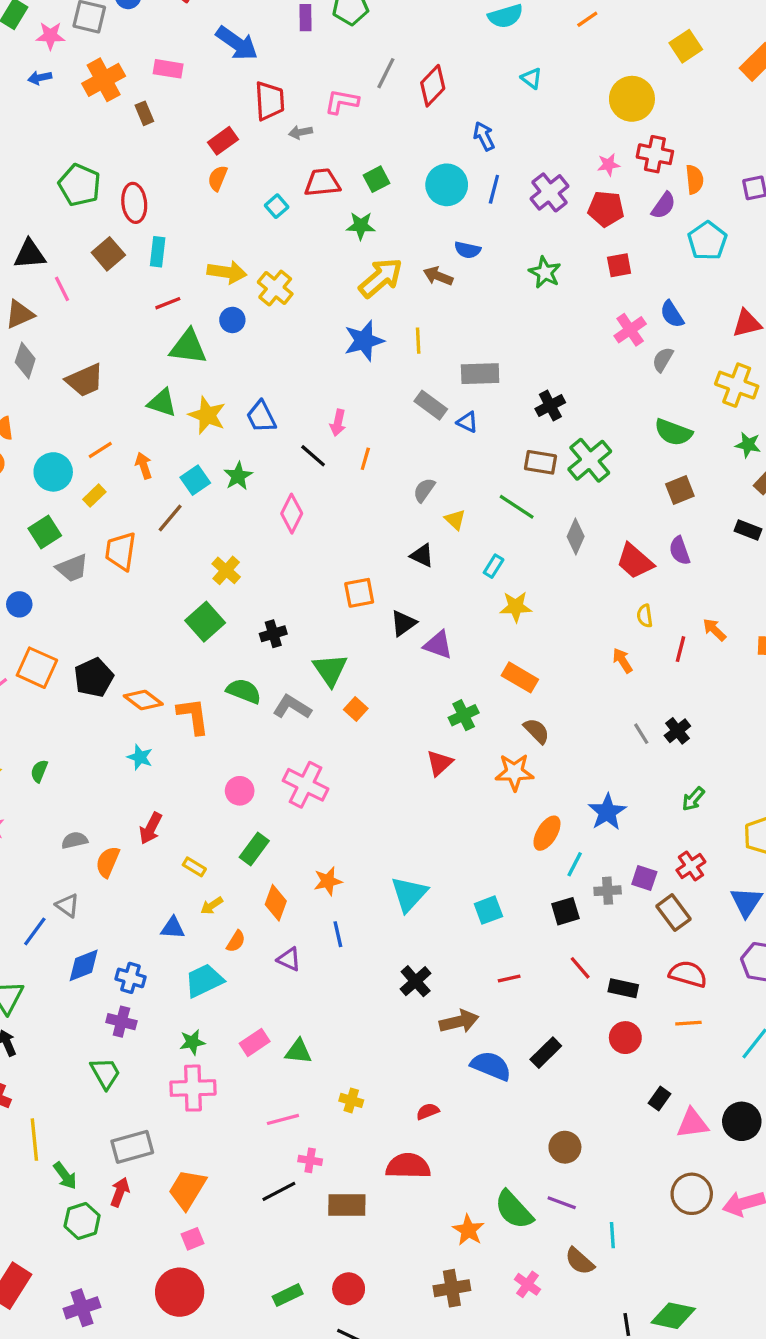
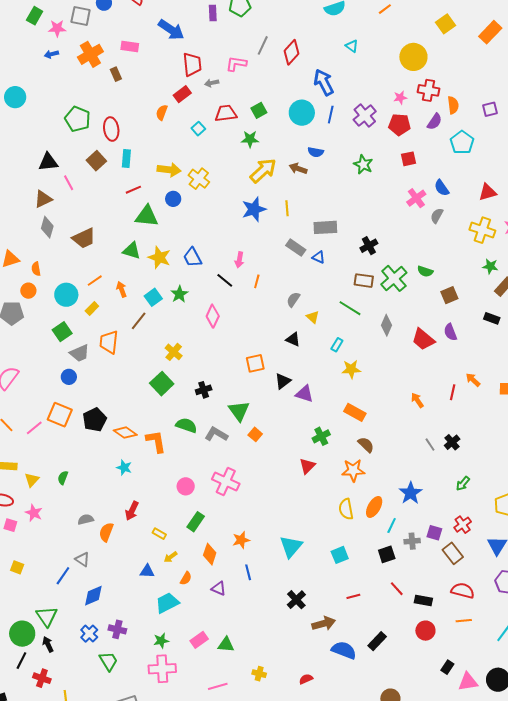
blue arrow: (484, 136) -> (324, 82), size x1.5
red rectangle: (223, 141) -> (182, 94), moved
green semicircle: (673, 432) -> (425, 271), moved, size x0.7
blue circle: (19, 604) -> (69, 377), moved
yellow semicircle: (645, 616) -> (346, 509), moved, size x1.5
blue cross: (131, 978) -> (89, 634), moved, turned 30

